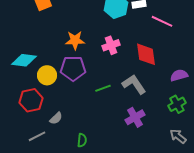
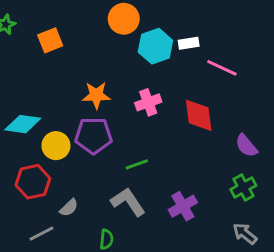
purple semicircle: (179, 75) -> (246, 146), turned -114
gray L-shape: (134, 84) -> (128, 202), moved

